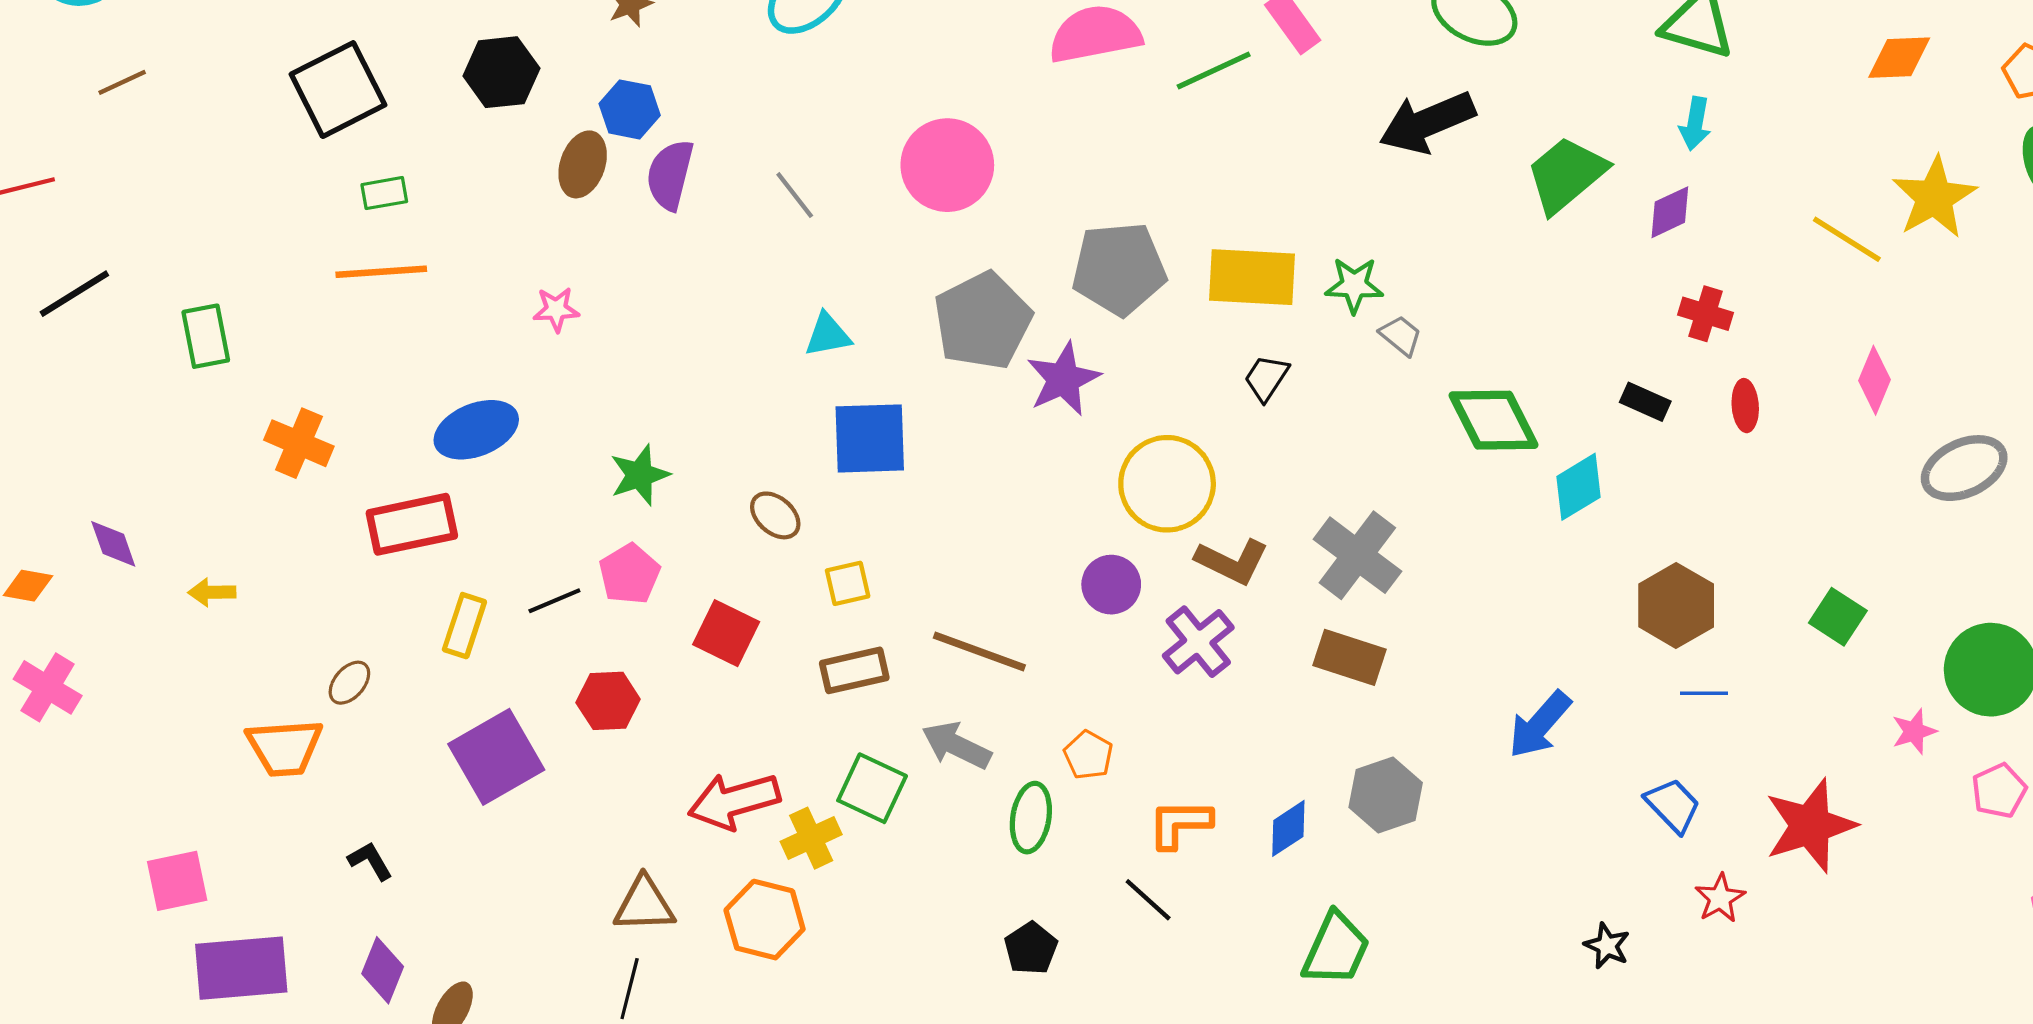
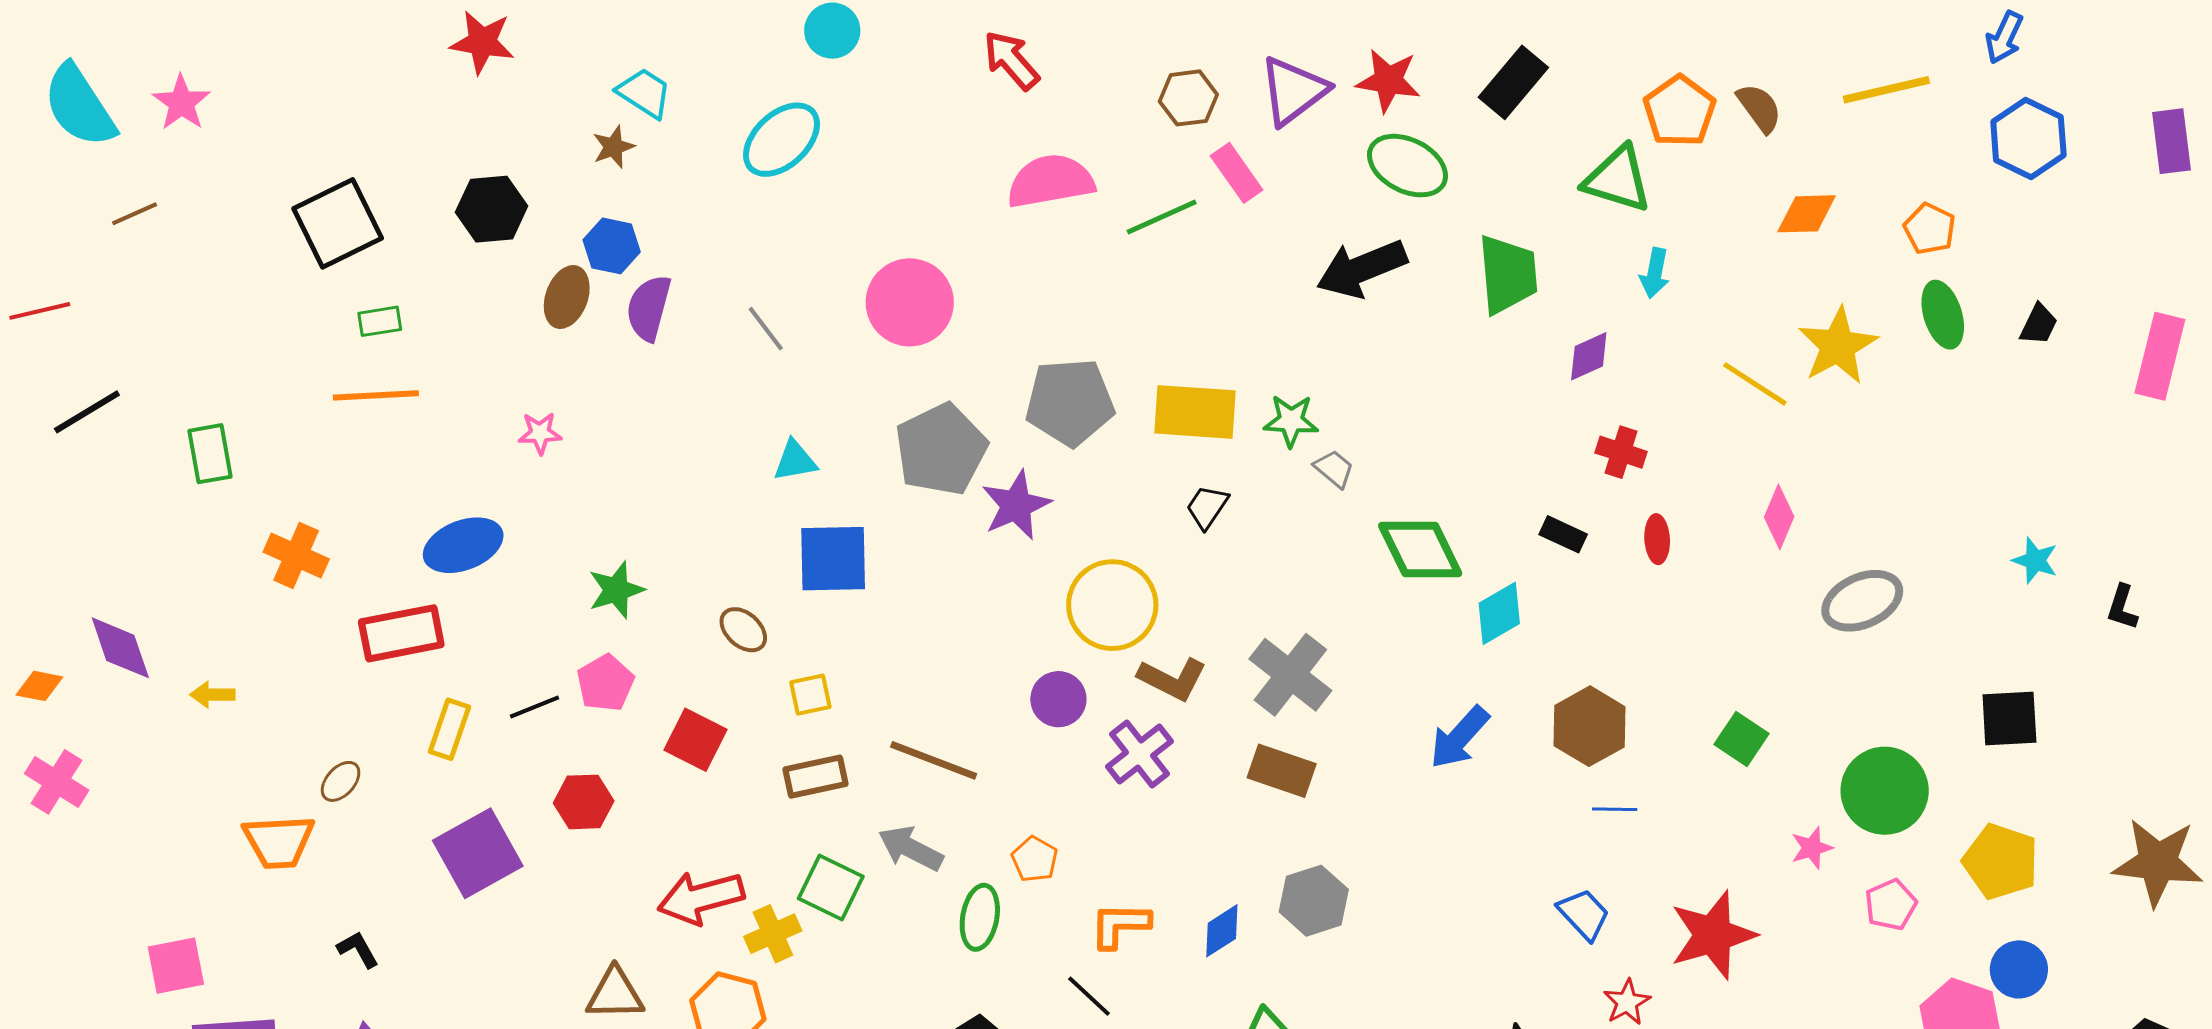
cyan arrow: (1695, 124) -> (1655, 273), moved
green trapezoid: (1566, 174) -> (1508, 274), moved, turned 124
purple diamond: (113, 544) -> (120, 648), size x1.4
blue arrow: (1540, 725) -> (1459, 737), moved

